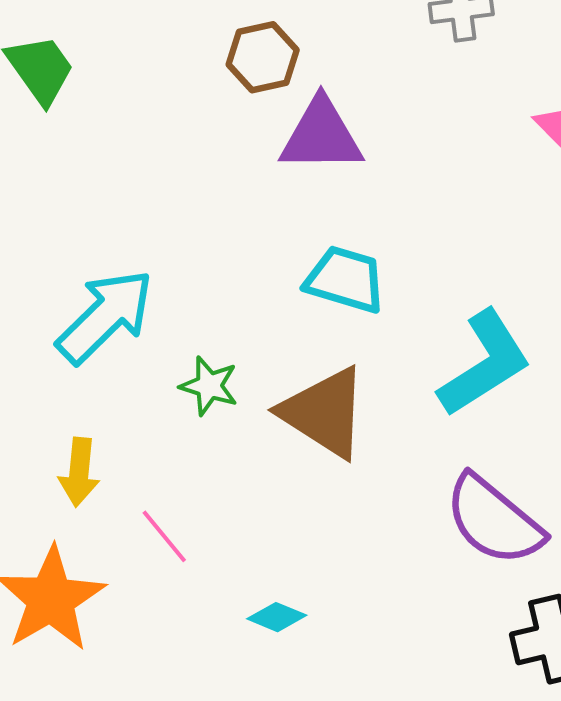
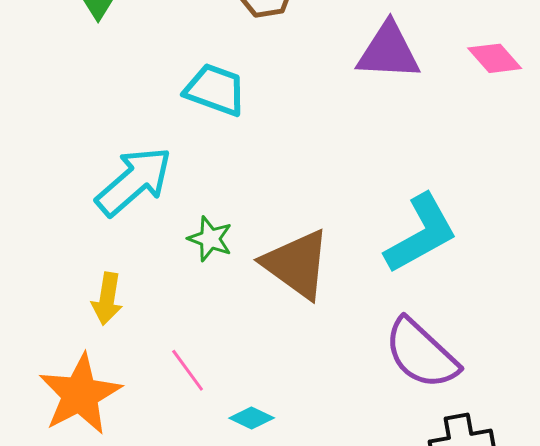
purple triangle: (321, 136) -> (388, 51), moved
cyan trapezoid: (345, 279) -> (215, 90), moved
pink line: (164, 536) -> (188, 370), moved

